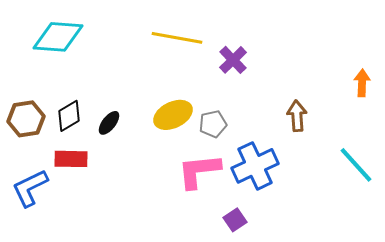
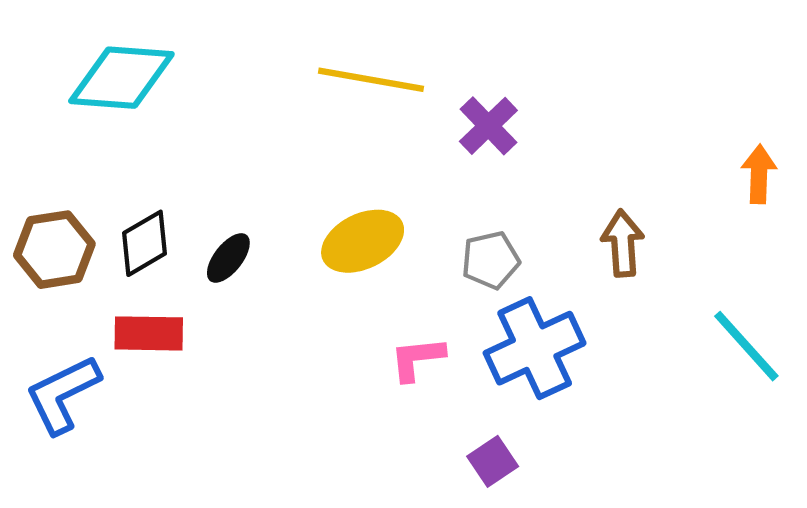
gray pentagon: (213, 124) -> (491, 260), moved
pink L-shape: (199, 171) -> (417, 359), size x0.6

